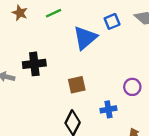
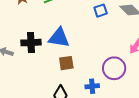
blue triangle: (85, 38) -> (59, 38), moved, turned 45
purple circle: (132, 87) -> (114, 68), size x1.5

